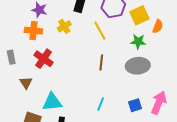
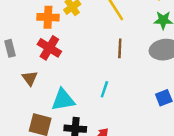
orange cross: (33, 31) -> (48, 17), moved
cyan line: (101, 104) -> (104, 89), moved

